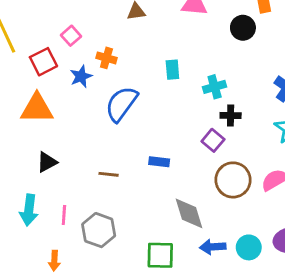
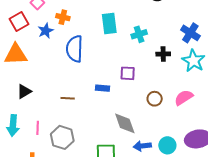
cyan rectangle: (172, 70) -> (109, 23), size x1.5
blue semicircle: (121, 104) -> (75, 49), turned -32
black cross: (231, 115) -> (163, 54), moved
purple square: (213, 140) -> (128, 73), moved, turned -35
brown circle: (233, 180) -> (155, 99), size x0.6

